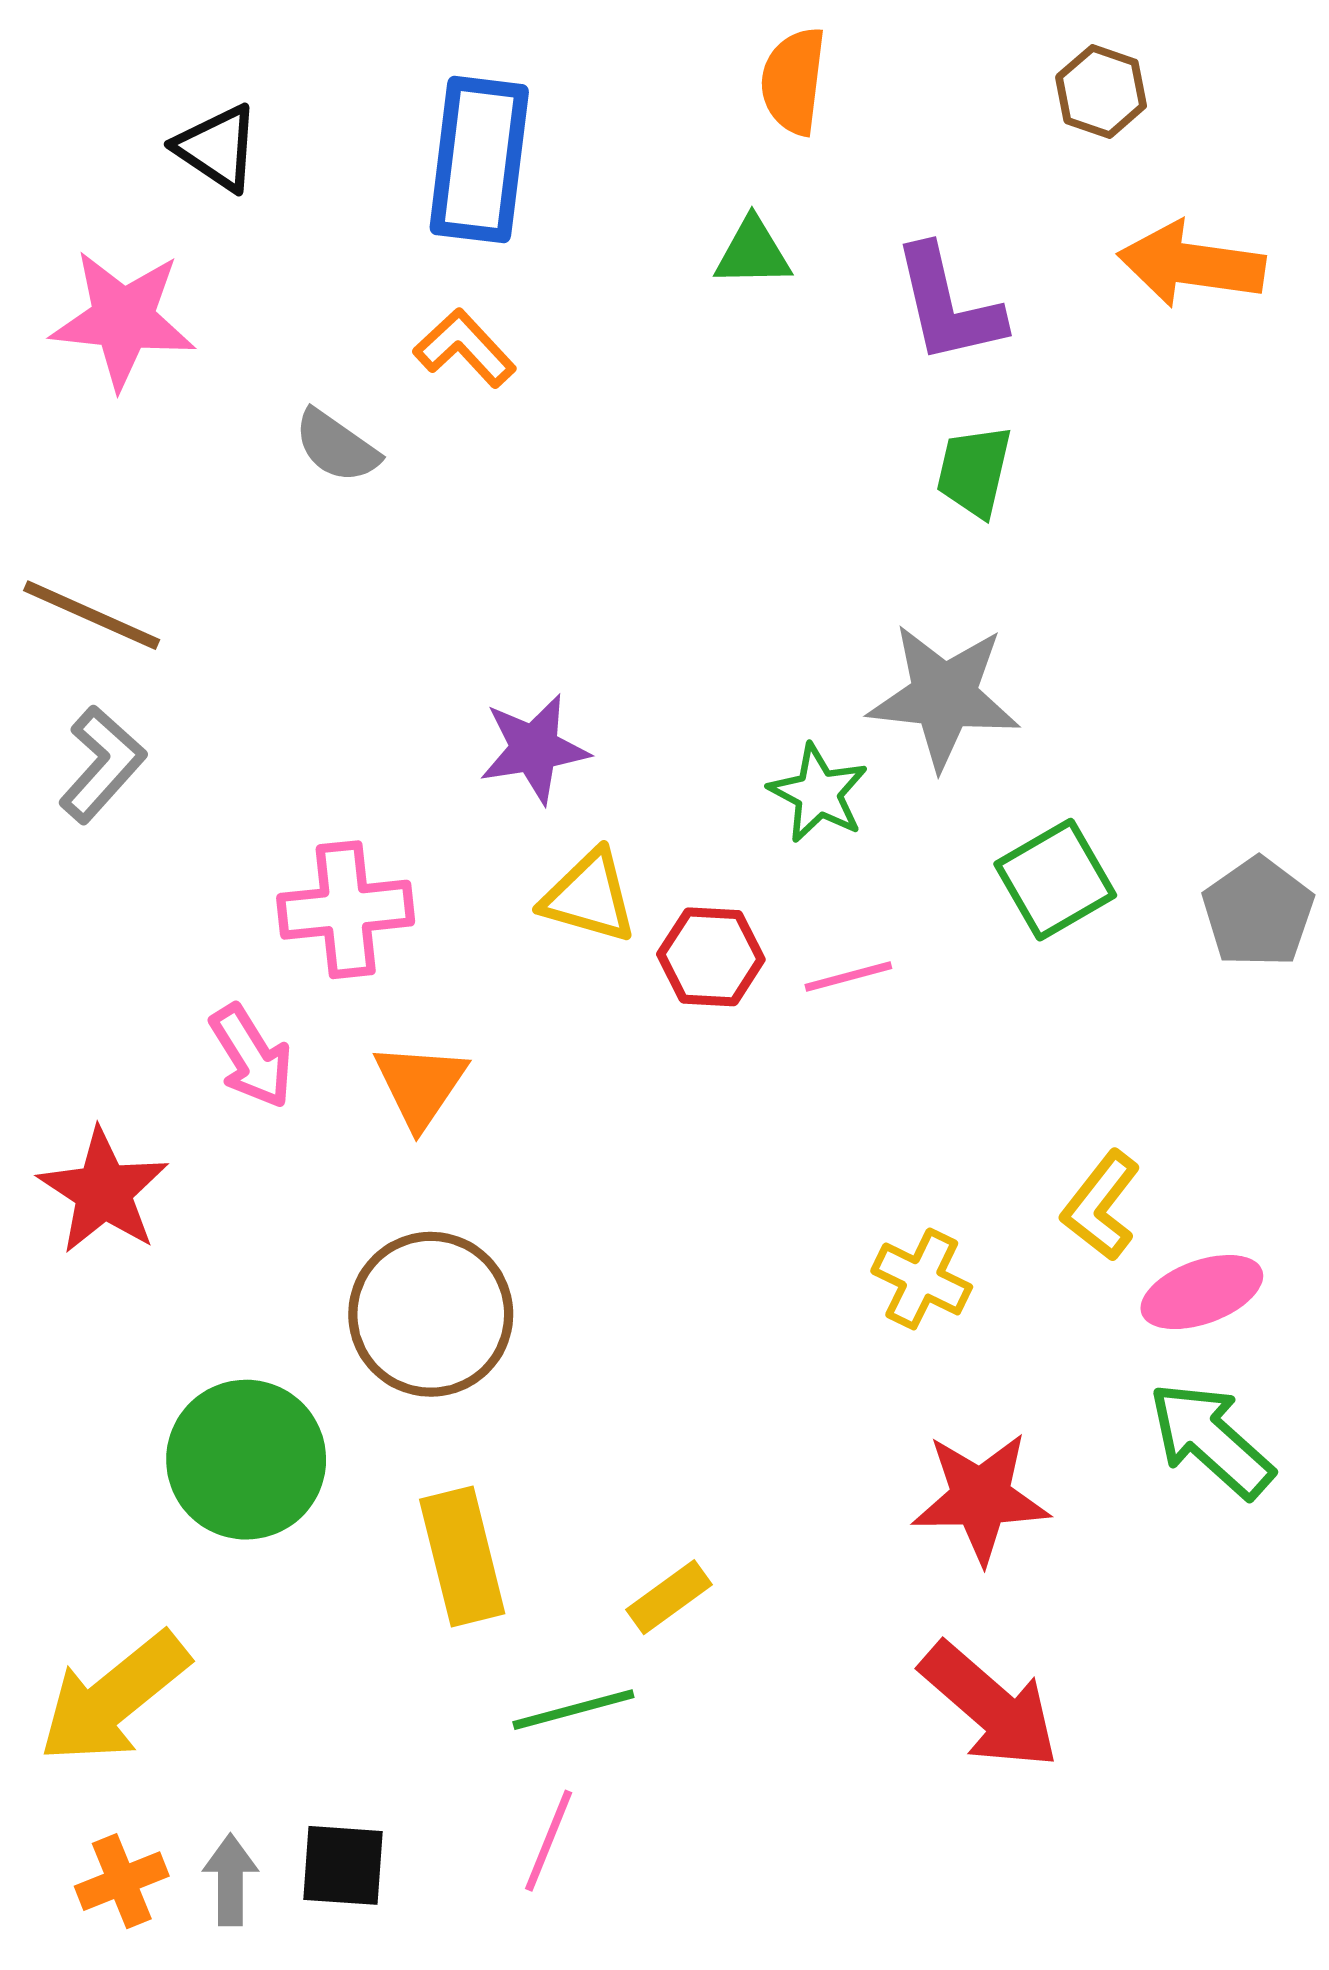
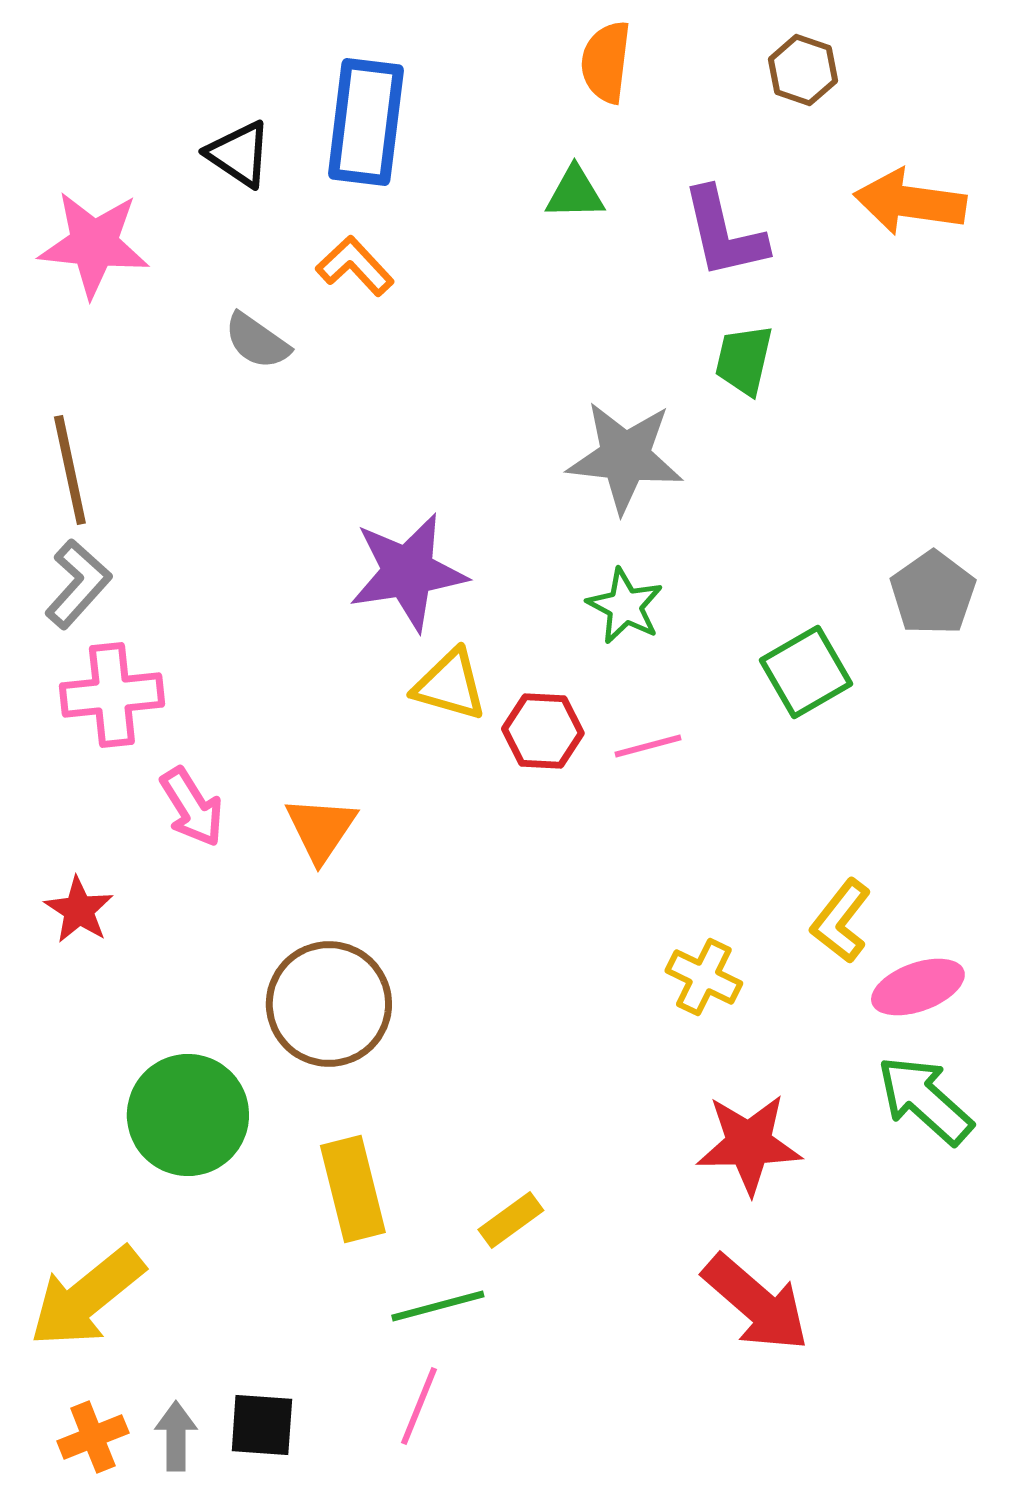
brown hexagon: (1101, 91) -> (803, 70), moved
black triangle: (217, 148) -> (239, 154), moved
brown line: (92, 615) -> (70, 470), turned 54
gray star: (944, 696) -> (625, 457), moved
purple star: (534, 749) -> (408, 572), size x1.4
pink cross: (346, 910) -> (112, 695), moved
gray pentagon: (1258, 912) -> (933, 593), moved
red star: (103, 1191) -> (79, 910), size x0.7

